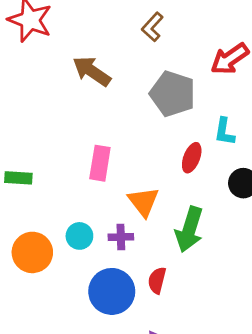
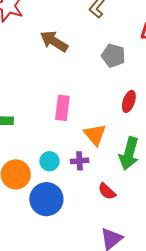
gray pentagon: (173, 94) -> (113, 56), size x0.7
red semicircle: (157, 280) -> (107, 191), turned -60
blue circle: (112, 291) -> (46, 199), moved

